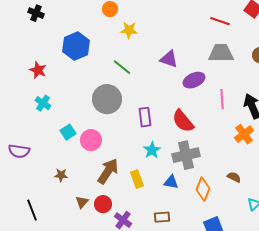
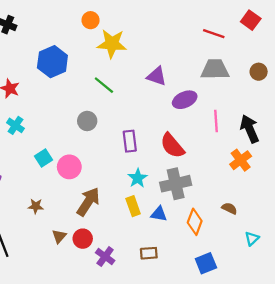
yellow star: (129, 30) -> (112, 44), size x1.5
gray circle: (107, 99) -> (87, 121), size x0.6
yellow rectangle: (137, 179) -> (133, 206), moved

